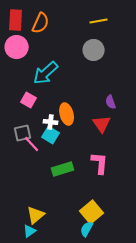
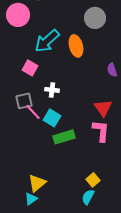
orange ellipse: (67, 114) -> (76, 46), moved
red triangle: (102, 124) -> (103, 108), moved
cyan square: (51, 135) -> (52, 118), moved
yellow square: (92, 212) -> (93, 180), size x0.6

